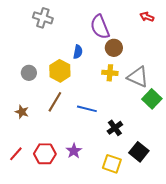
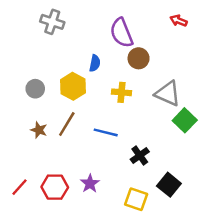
yellow cross: (110, 73) -> (122, 92), moved
brown star: (22, 112) -> (39, 130), moved

